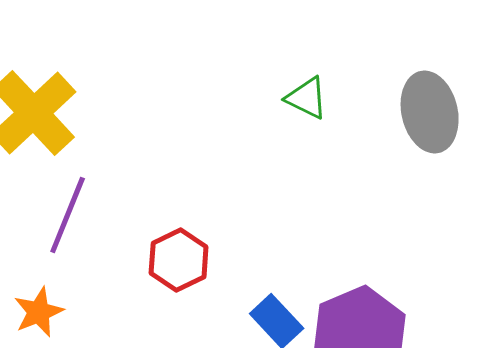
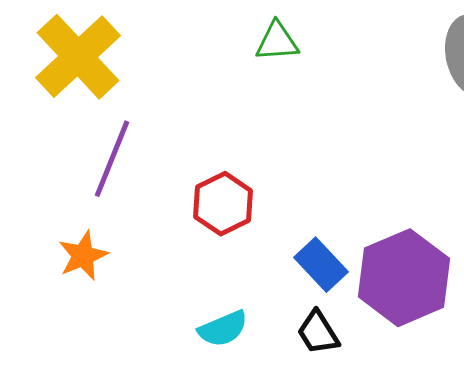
green triangle: (307, 98) -> (277, 42), moved, turned -30

